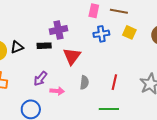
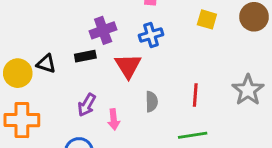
blue cross: (101, 34) -> (151, 35), moved
black triangle: (17, 47) -> (46, 64), turned 48
pink arrow: (57, 91) -> (114, 119), turned 88

